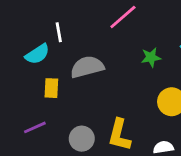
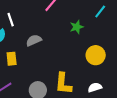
gray semicircle: (87, 67) -> (34, 40), size x0.7

